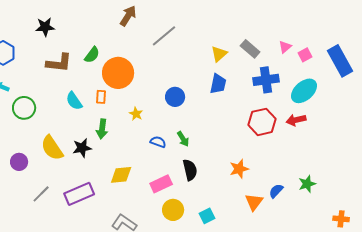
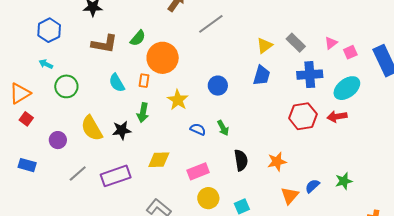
yellow star: (136, 114) -> (178, 100), size x1.5
black semicircle: (190, 170) -> (241, 160), moved

